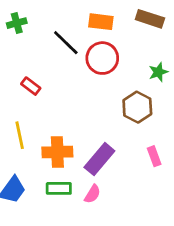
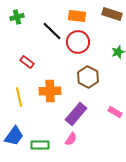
brown hexagon: (137, 107) -> (88, 77), moved
orange cross: (57, 152) -> (50, 91), moved
pink rectangle: (154, 156) -> (115, 112), turned -40
green rectangle: (59, 188) -> (40, 145), moved

